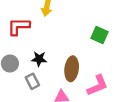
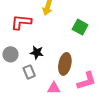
green square: (99, 35) -> (80, 27), moved

